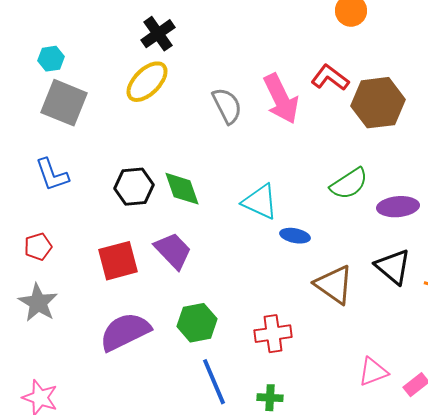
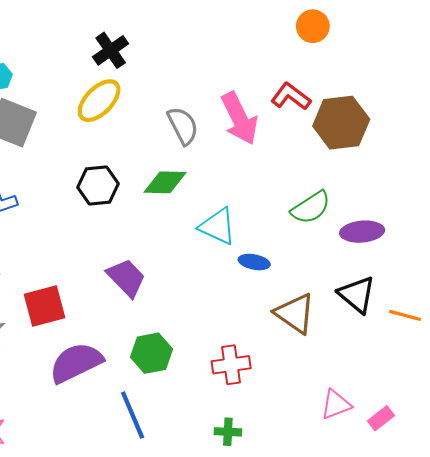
black hexagon: (134, 187) -> (98, 186), moved
green diamond: (182, 189) -> (165, 182), moved, turned -69
red square: (118, 261) -> (45, 306), moved
blue line: (214, 382) -> (133, 415), moved

